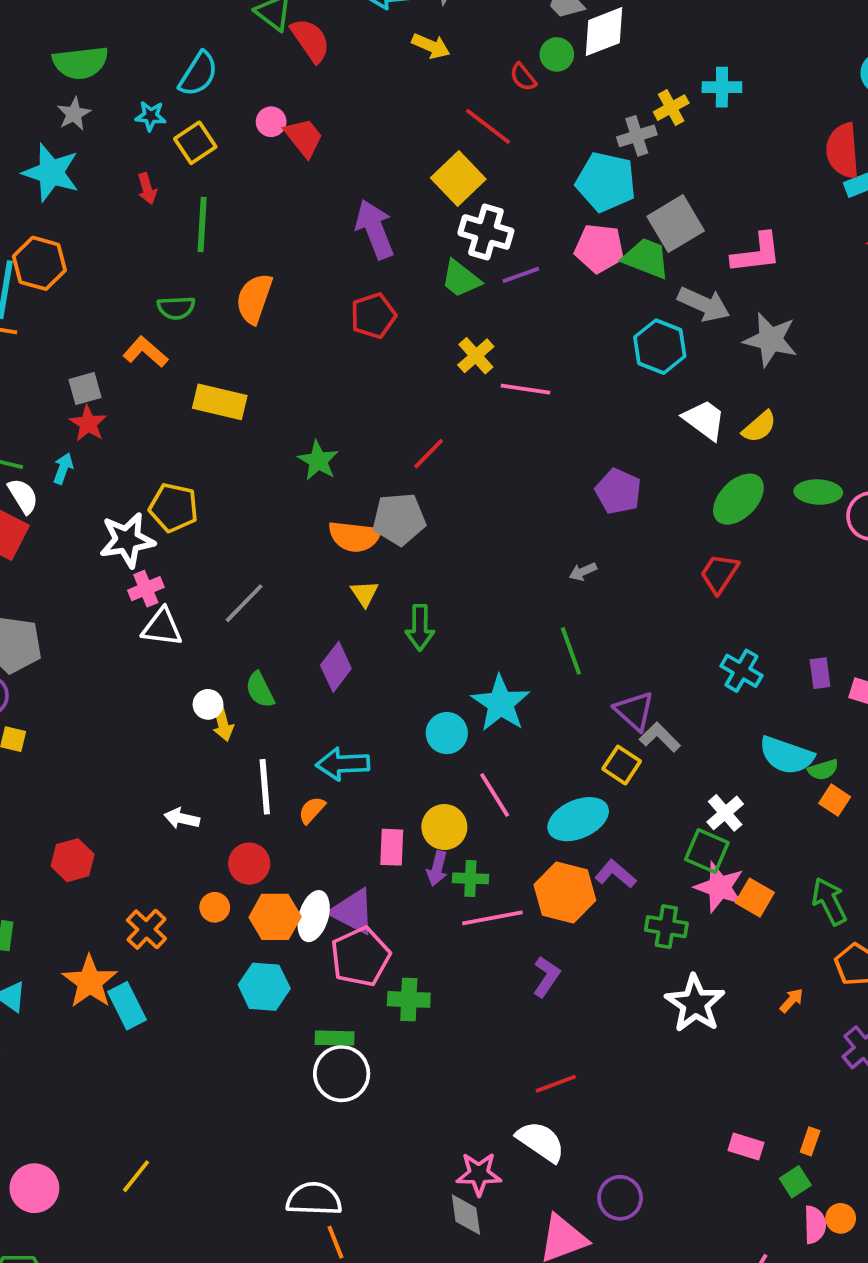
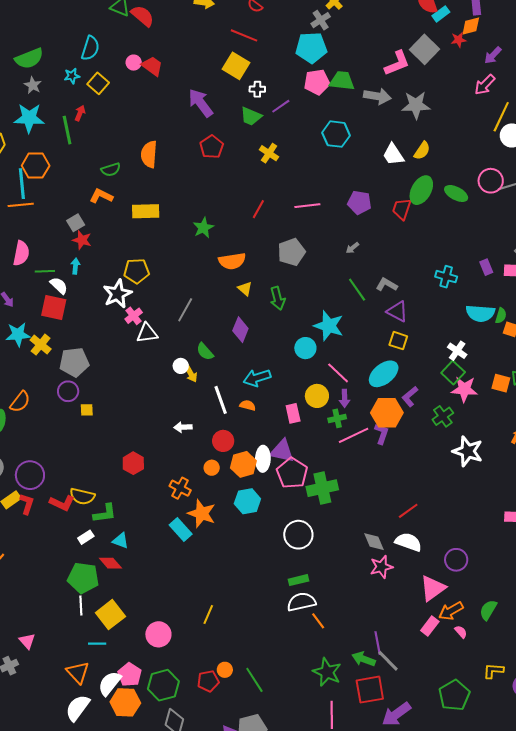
red arrow: (147, 189) -> (80, 113), turned -126
green line: (202, 224) -> (67, 130), moved
gray square: (676, 224) -> (425, 49), moved
white cross: (486, 232) -> (257, 89), size x0.6
cyan hexagon: (660, 347) -> (336, 134), moved
pink line: (525, 389) -> (307, 206), moved
white trapezoid: (704, 420) -> (393, 155), turned -145
green star: (318, 461) -> (203, 228), turned 30
green ellipse: (818, 492) -> (456, 193), moved, turned 40
gray pentagon: (399, 519) -> (291, 252), moved
red trapezoid: (719, 574) -> (402, 209), moved
gray L-shape: (660, 737) -> (387, 285), moved
green semicircle: (823, 770) -> (501, 316), turned -42
orange semicircle: (312, 810) -> (248, 405), turned 77
green square: (707, 851) -> (453, 373), turned 35
purple arrow: (437, 868) -> (345, 398), moved
purple L-shape: (615, 874) -> (410, 397), turned -65
orange square: (755, 898) -> (501, 383), moved
green cross: (666, 927) -> (443, 416), turned -30
purple L-shape: (546, 977) -> (382, 434), moved
orange star: (90, 982) -> (202, 513), moved
green cross: (409, 999) -> (322, 488), size x1.4
green rectangle: (335, 1038) -> (298, 580), moved
gray diamond: (466, 1215) -> (374, 542), moved

